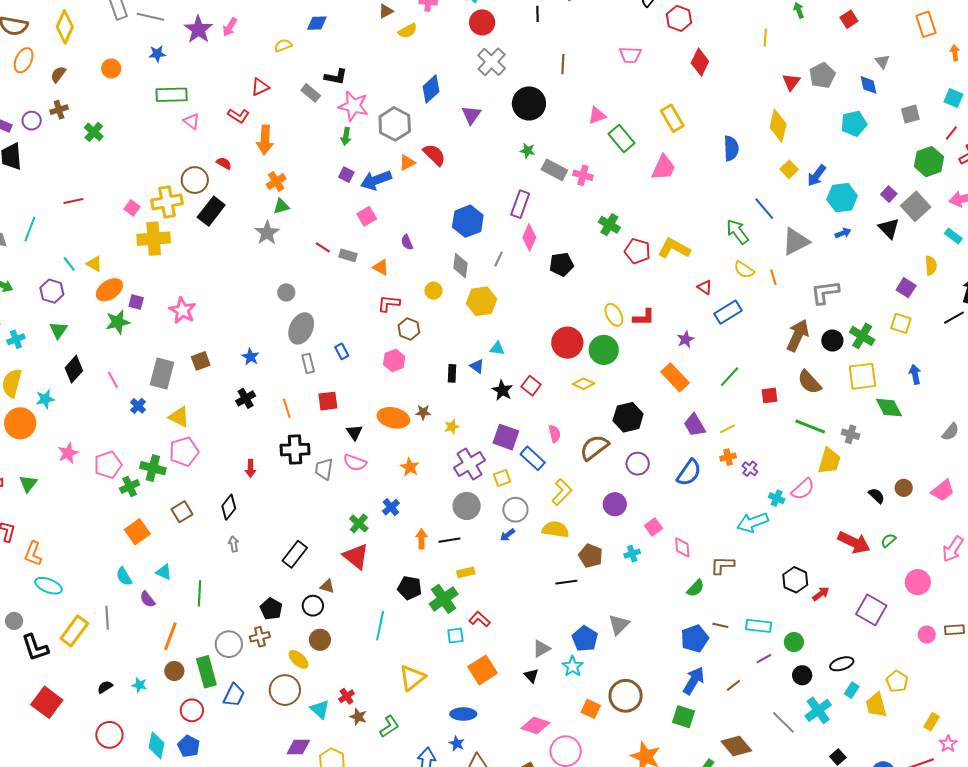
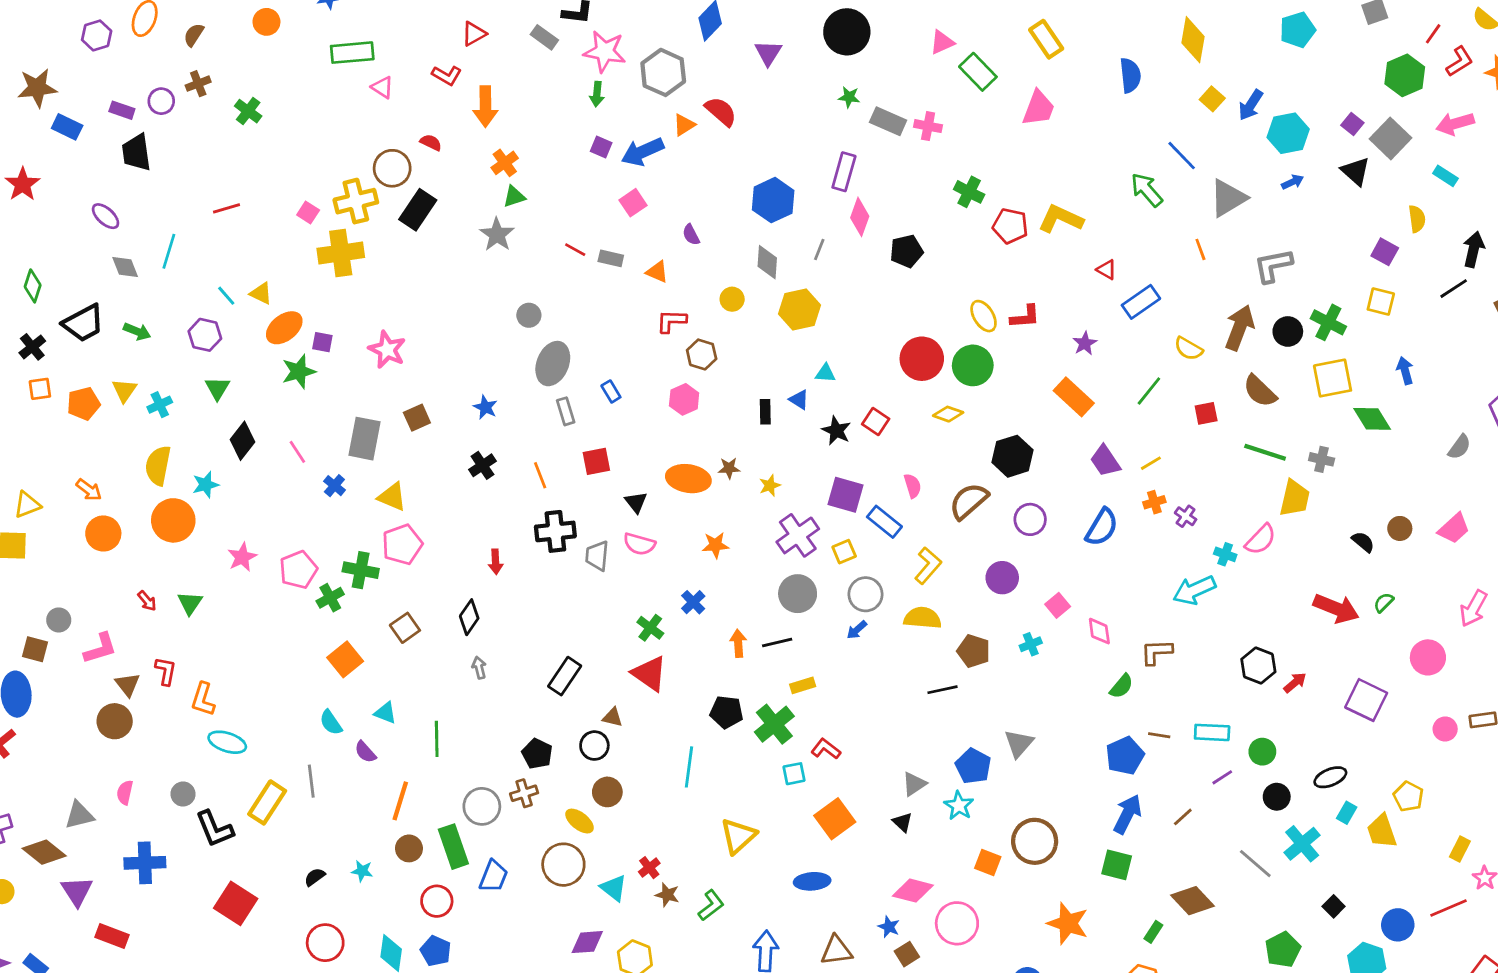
yellow semicircle: (744, 270) -> (1188, 349), moved
orange star: (410, 467) -> (715, 545), turned -30
blue star: (457, 743) -> (889, 927), moved

